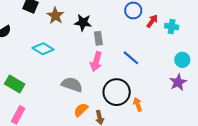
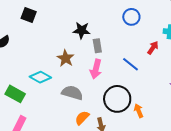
brown star: (55, 16) -> (66, 58), moved
red arrow: (152, 21) -> (153, 48), moved
cyan diamond: (43, 49) -> (40, 77), moved

